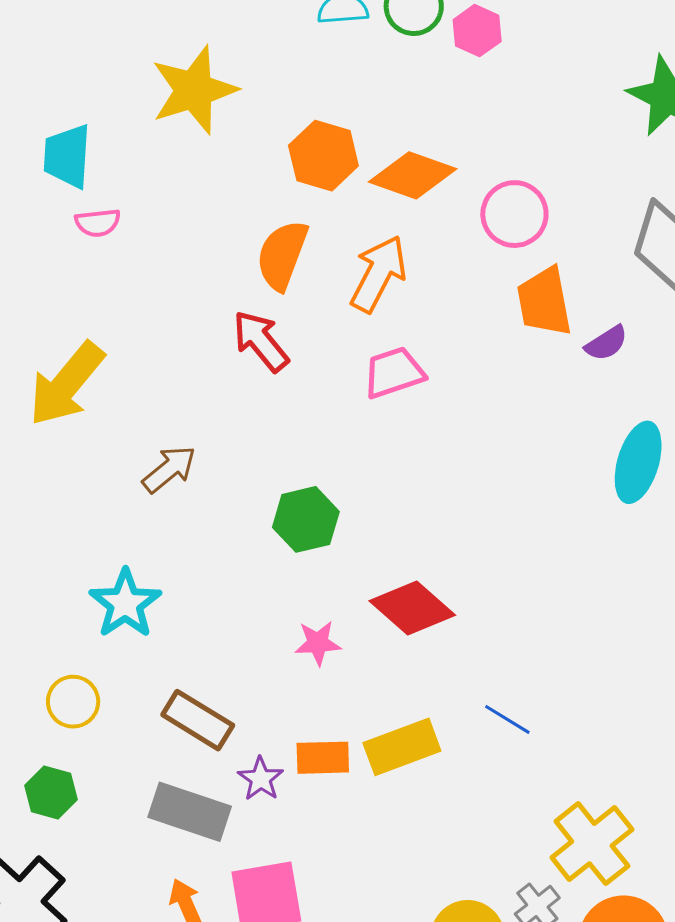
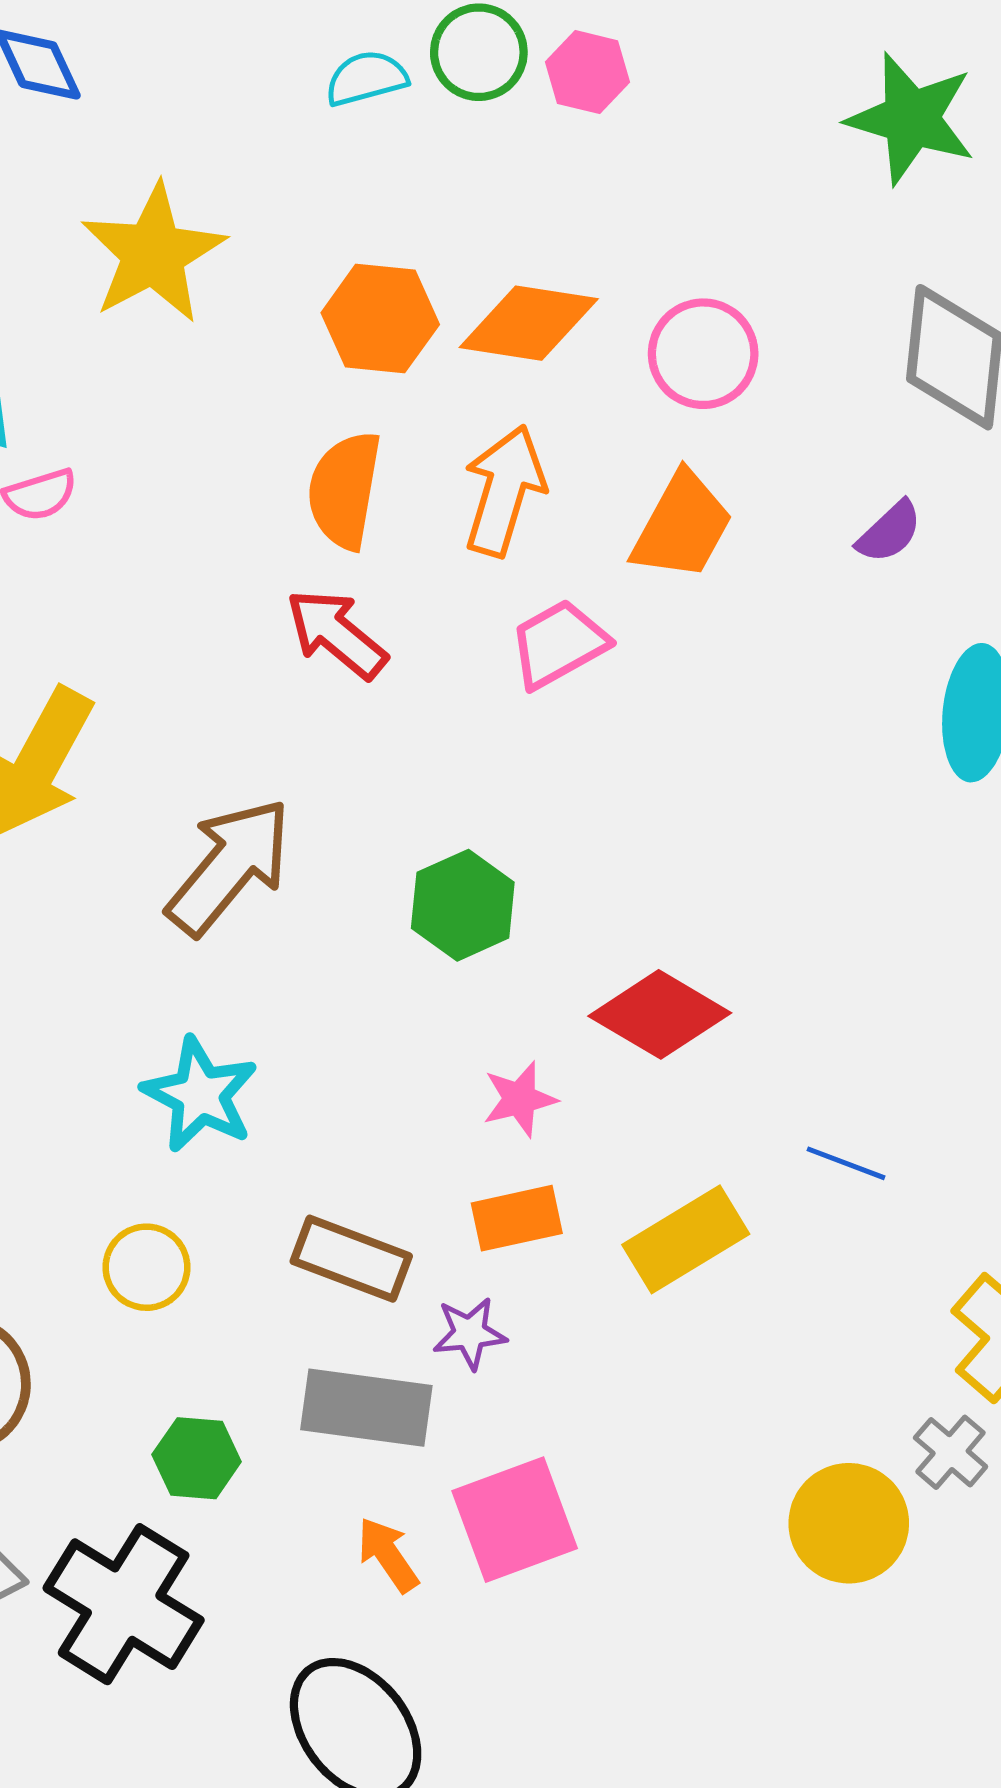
orange trapezoid: (544, 302) -> (682, 526), moved, turned -130
brown arrow: (169, 469) -> (229, 867), size x1.6
orange rectangle: (323, 758) -> (517, 1218), moved
purple star: (261, 779) -> (470, 1333), turned -30
green hexagon: (51, 792) -> (197, 1458), moved

